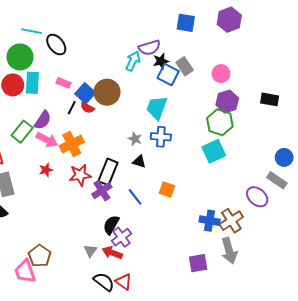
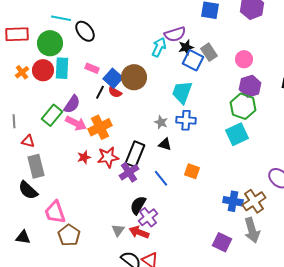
red star: (46, 170) -> (84, 157), moved
purple square: (198, 263) -> (222, 242), turned 36
pink trapezoid: (25, 271) -> (55, 212), moved

